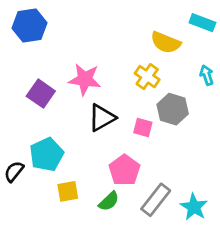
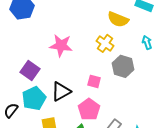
purple square: (41, 94) -> (30, 70), moved
black triangle: (102, 118) -> (61, 91), moved
pink square: (143, 128) -> (94, 81), moved

